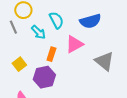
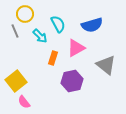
yellow square: (19, 64) -> (16, 81), moved, size x1.5
purple hexagon: (44, 77) -> (72, 81), moved

